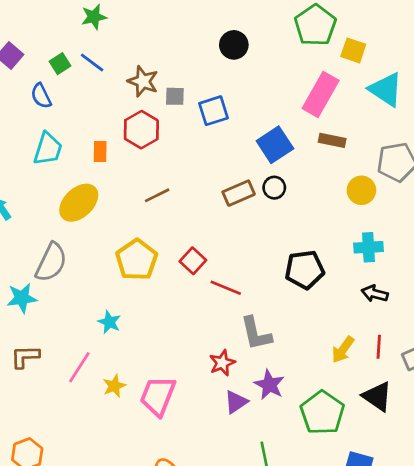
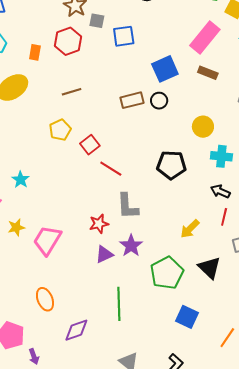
yellow circle: (361, 190) -> (203, 127), moved
yellow pentagon: (137, 260) -> (60, 130), moved, size x0.7
red line: (379, 347) -> (224, 217), moved

